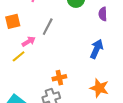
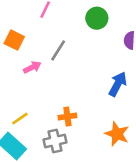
orange square: (13, 21) -> (14, 40), turned 35
yellow line: (19, 56) -> (20, 119), moved

